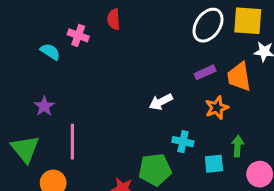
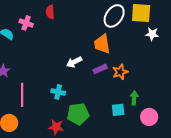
purple rectangle: (205, 72) -> (100, 69), moved
orange trapezoid: (239, 77) -> (102, 44), moved
white arrow: (161, 102) -> (74, 62), moved
cyan cross: (183, 142) -> (58, 92), moved

